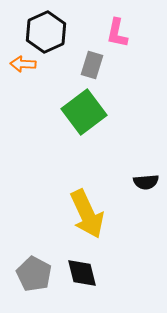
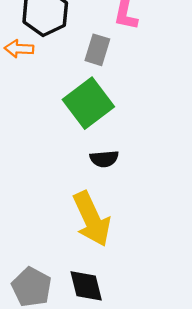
black semicircle: (146, 182) -> (104, 159), moved

